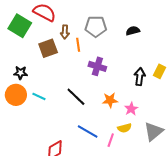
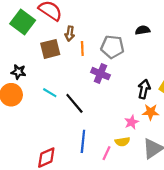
gray pentagon: (96, 26) -> (112, 47), moved
black semicircle: (133, 31) -> (143, 30), moved
cyan line: (39, 96) -> (50, 93), moved
orange star: (110, 100) -> (151, 112), moved
blue line: (88, 132) -> (83, 141), turned 60

